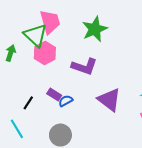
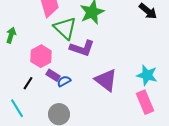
green triangle: (36, 35) -> (65, 28), moved
pink hexagon: (45, 53) -> (41, 56), moved

